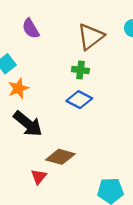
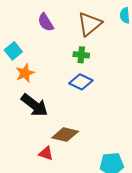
purple semicircle: (31, 29) -> (46, 22), moved
red triangle: (39, 177) -> (46, 153), turned -49

